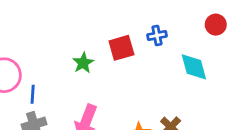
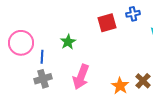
green star: (83, 63) -> (68, 42), moved

